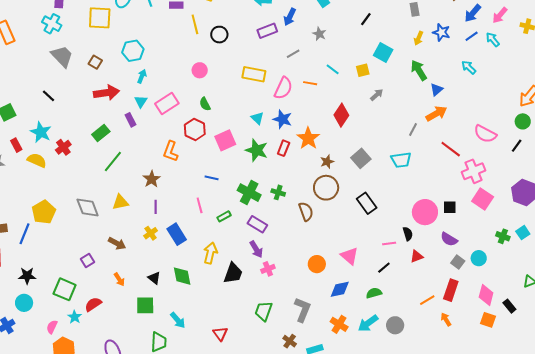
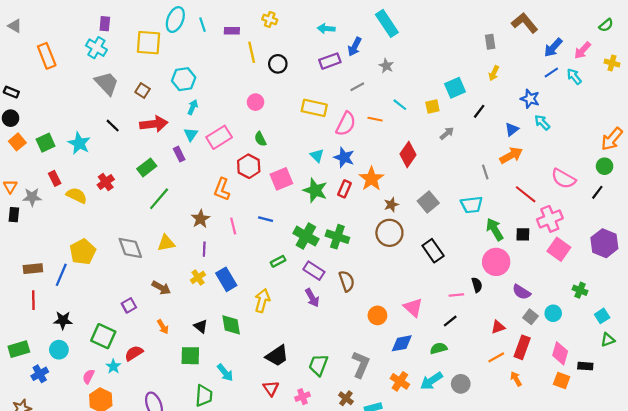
black line: (366, 19) -> (479, 111), moved
blue star: (441, 32) -> (530, 99), moved
cyan square: (383, 53) -> (455, 88), turned 36
cyan arrow: (469, 67) -> (542, 122), moved
green arrow: (419, 70) -> (495, 229), moved
black line: (48, 96) -> (113, 126), moved
gray line: (413, 129) -> (485, 172), turned -48
cyan star: (41, 132) -> (79, 143), moved
green cross: (278, 192) -> (337, 237), size x1.5
pink line: (200, 205) -> (233, 226), moved
black square: (450, 207) -> (523, 234), moved
brown semicircle: (306, 211) -> (347, 281), moved
cyan square: (523, 233) -> (602, 316), moved
red triangle: (417, 256) -> (498, 327), moved
pink cross: (268, 269) -> (303, 397), moved
black trapezoid: (233, 273) -> (277, 356), moved, turned 35
black rectangle: (509, 306) -> (585, 366), turned -48

